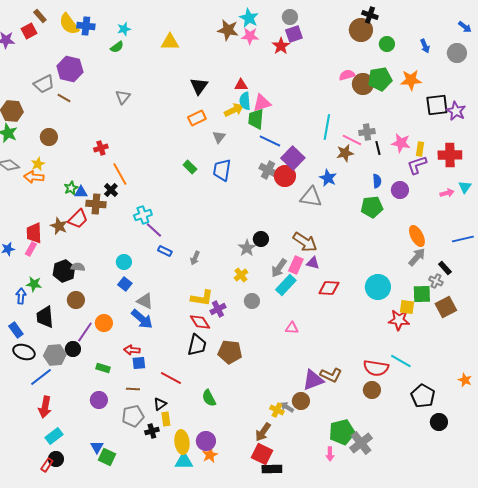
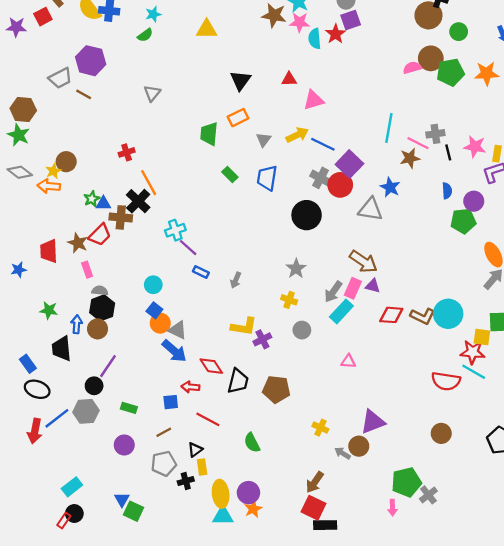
brown circle: (363, 84) -> (431, 58), moved
cyan semicircle: (245, 101) -> (315, 39), moved
yellow arrow: (234, 110) -> (297, 135), moved
green trapezoid: (256, 119) -> (209, 134), moved
brown circle: (49, 137) -> (66, 162), moved
black cross: (111, 190) -> (138, 201), size x1.5
green pentagon: (372, 207) -> (463, 221), moved
black circle: (261, 239) -> (307, 215), moved, size x1.6
pink rectangle: (31, 249) -> (87, 270), moved, turned -48
black hexagon: (64, 271) -> (102, 308), moved
yellow cross: (241, 275) -> (289, 300), turned -32
blue arrow: (21, 296) -> (77, 324), moved
red diamond: (200, 322) -> (211, 366), moved
orange circle: (104, 323) -> (160, 323), moved
red arrow: (132, 350) -> (190, 387), moved
gray hexagon: (55, 355) -> (86, 411), moved
cyan line: (401, 361) -> (474, 372), moved
red semicircle: (376, 368) -> (446, 381), moved
brown L-shape: (331, 375) -> (423, 316), moved
brown line: (133, 389) -> (164, 432), turned -32
red arrow: (45, 407) -> (35, 431), moved
yellow cross: (277, 410) -> (320, 428), moved
gray cross: (361, 443) -> (428, 495), size x0.7

